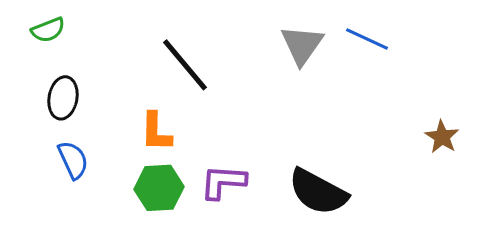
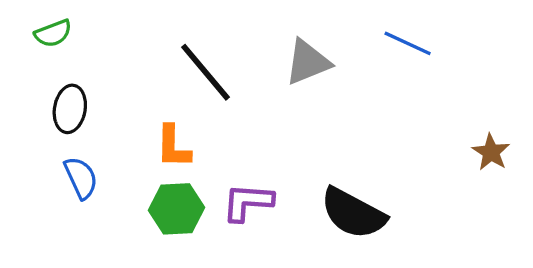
gray triangle: (302, 45) -> (308, 62), moved, turned 33

